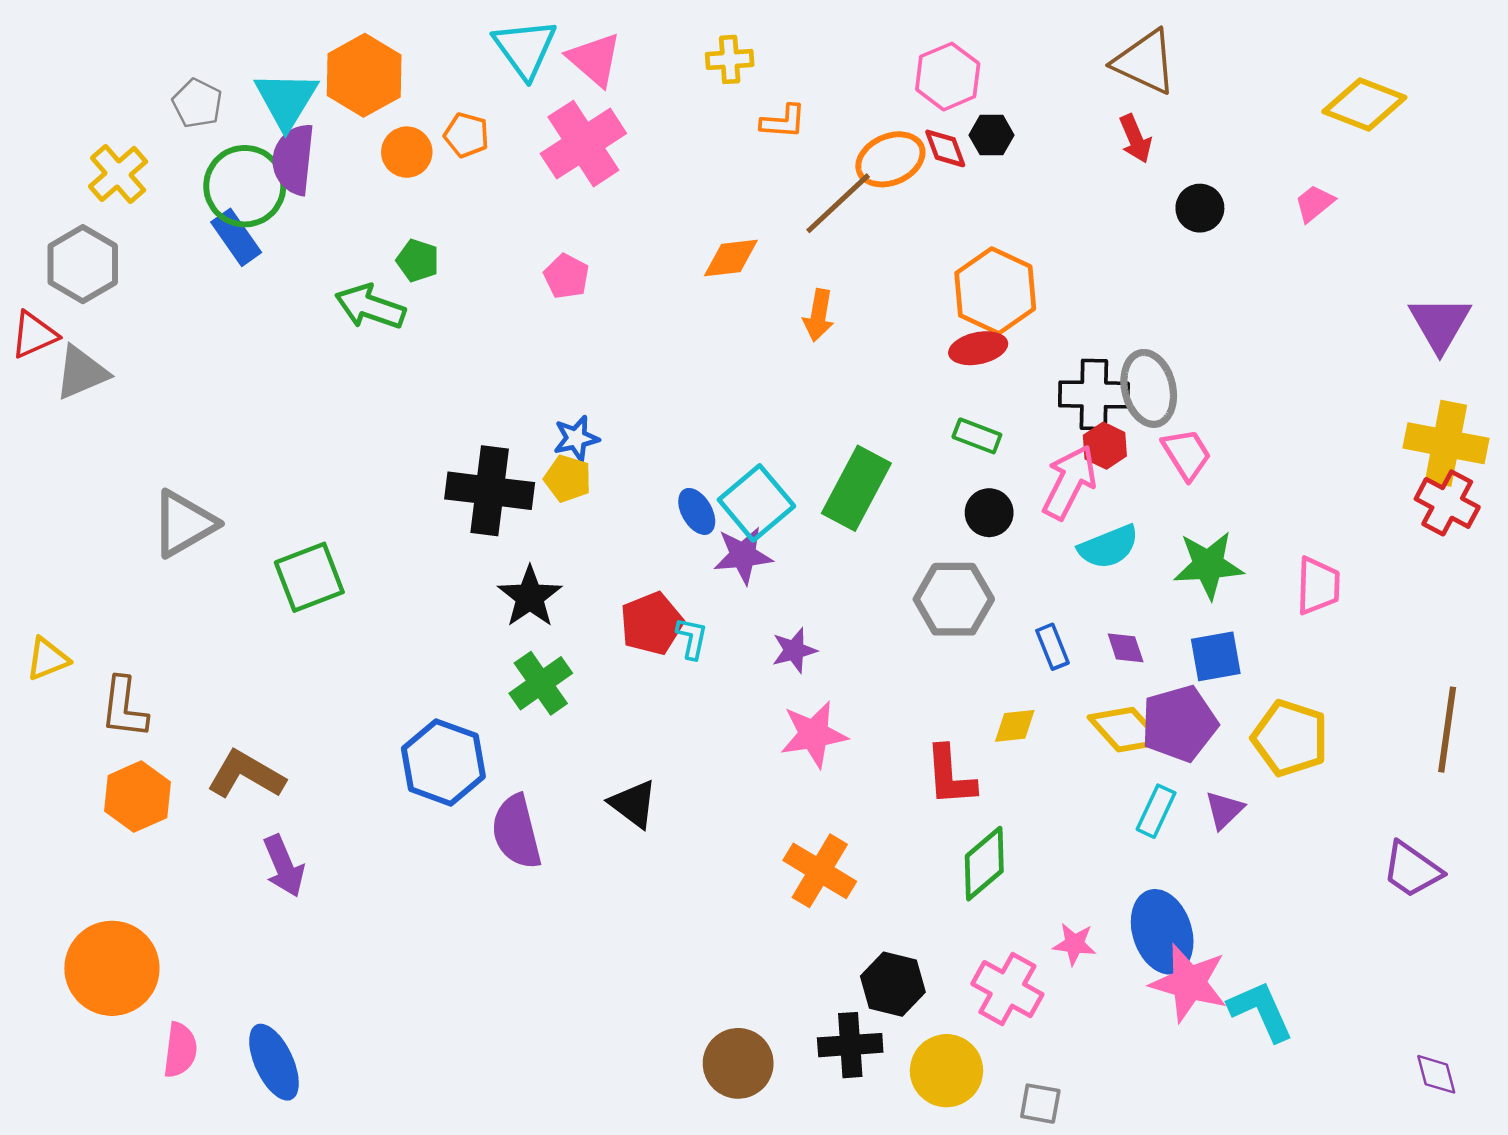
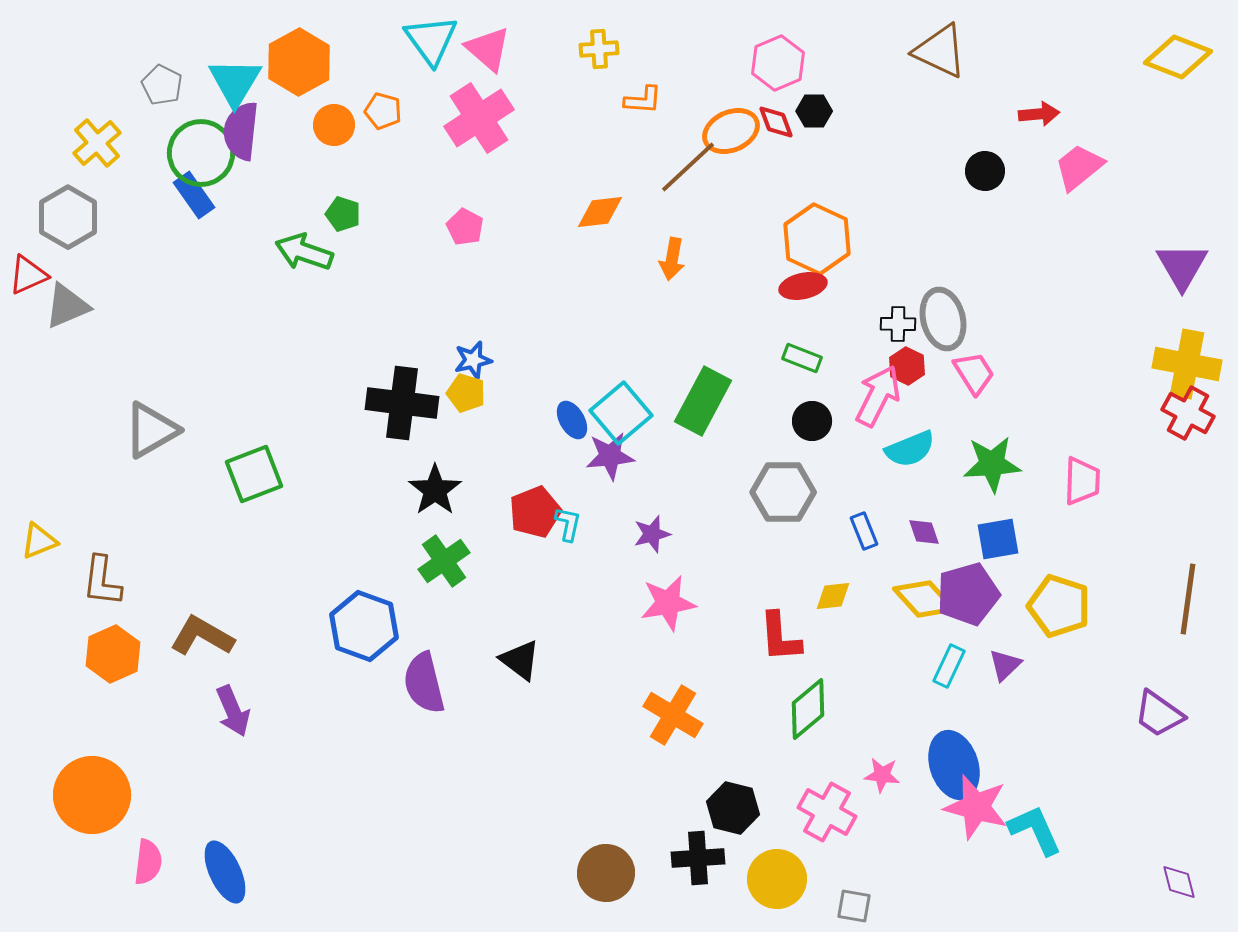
yellow diamond: (1364, 105) -> (1178, 57), moved
red arrow: (1135, 139) -> (1039, 114), moved, turned -72
pink trapezoid: (1314, 203) -> (1079, 167), size x1.5
black cross: (1094, 395) -> (898, 324), size x0.6

